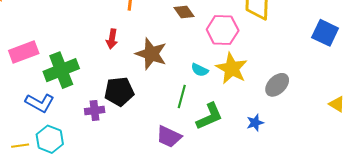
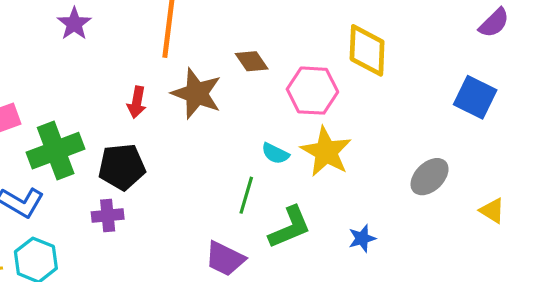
brown star: (151, 54) -> (197, 94), moved
gray ellipse: (277, 85) -> (430, 177), moved
black pentagon: (119, 91) -> (122, 167), moved

